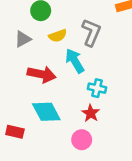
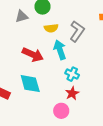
gray triangle: (23, 39) -> (22, 16), moved
red star: (91, 113) -> (72, 93), moved
pink circle: (82, 140) -> (61, 111), moved

